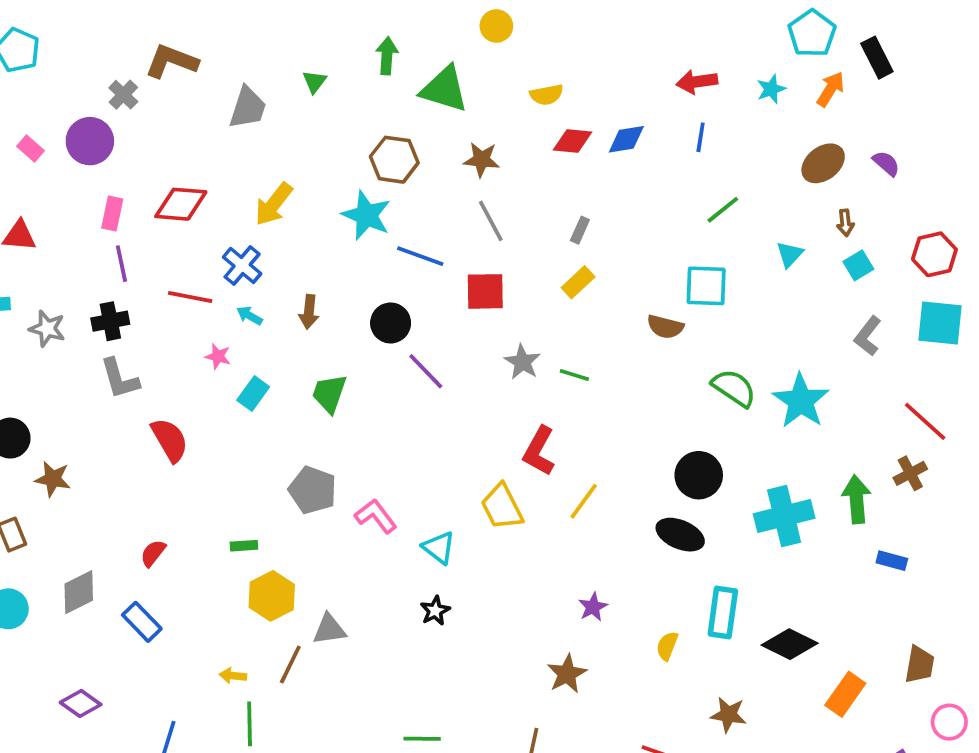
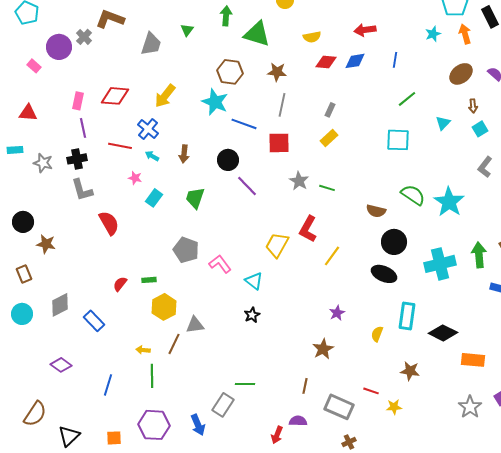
red arrow: (697, 82) -> (365, 30), moved
orange arrow: (831, 89) -> (465, 34), turned -48
purple circle: (90, 141) -> (59, 47), moved
gray line: (491, 221) -> (282, 105), turned 40
brown semicircle: (665, 327) -> (376, 211), moved
yellow trapezoid: (502, 507) -> (277, 245), moved, turned 56
red semicircle: (153, 553) -> (120, 284), moved
orange rectangle: (845, 694) -> (473, 360), turned 60

